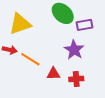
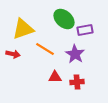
orange line: (30, 59) -> (45, 49), moved

